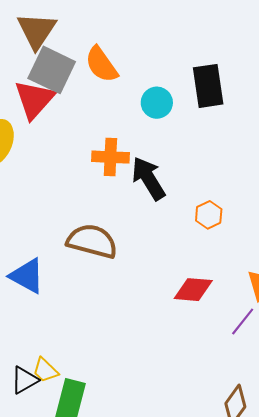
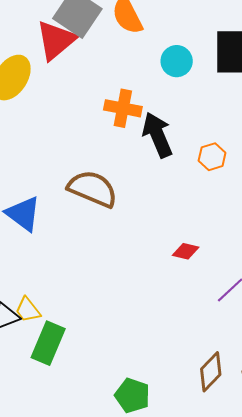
orange hexagon: (209, 215) -> (212, 157), moved
red diamond: (193, 290) -> (186, 251), size x0.7

